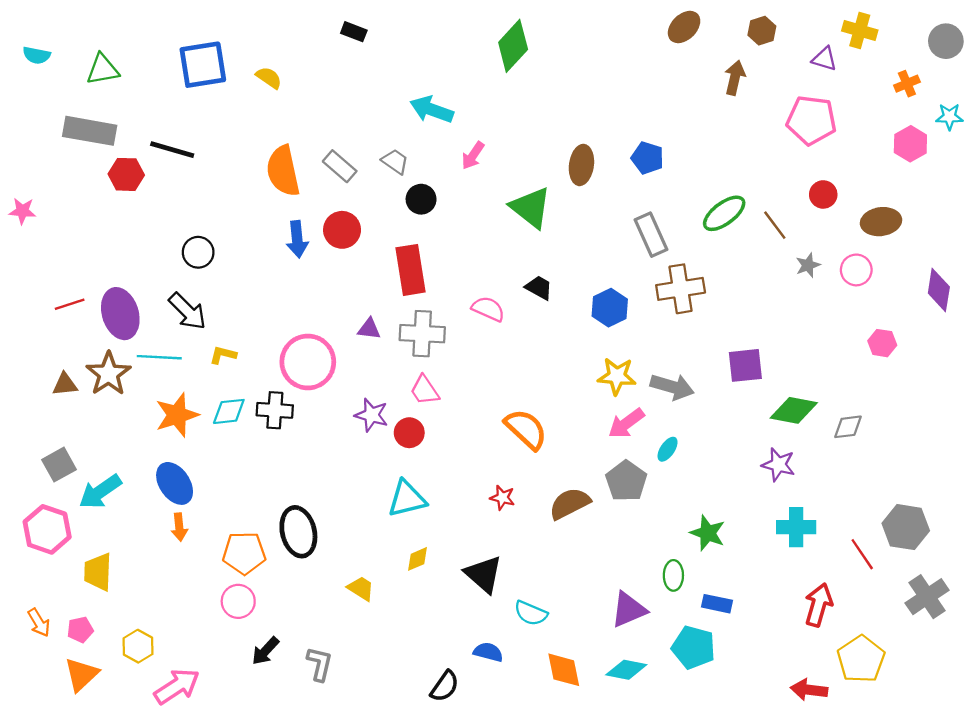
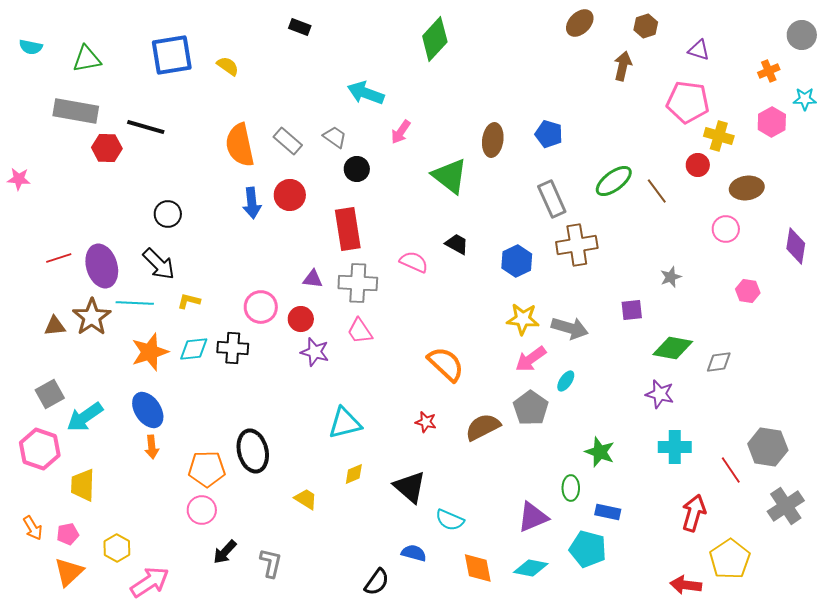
yellow cross: (860, 31) -> (719, 136), moved
gray star: (808, 265) -> (671, 277), moved
pink circle: (308, 362) -> (261, 307), size x0.7
purple square: (745, 365) -> (632, 310), size x0.7
red circle: (409, 433) -> (301, 319), moved

